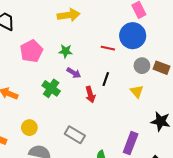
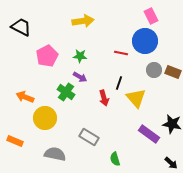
purple arrow: (74, 73) -> (80, 77), moved
yellow triangle: (137, 91) -> (136, 98), moved, size x1.5
yellow circle: (29, 128) -> (45, 118), moved, size x1.5
purple rectangle: (131, 143) -> (149, 134), moved, turned -75

